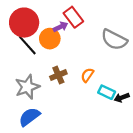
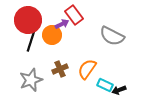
black line: (27, 45) -> (31, 41), turned 60
orange semicircle: (87, 75) -> (87, 69), size x1.5

